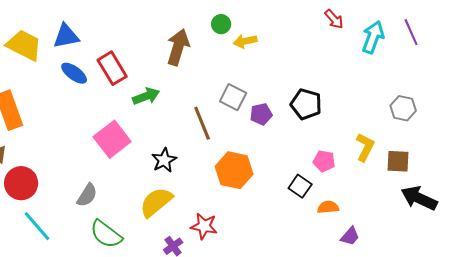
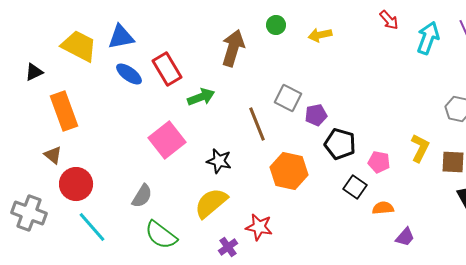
yellow arrow: (245, 41) -> (320, 35), moved
black pentagon: (306, 104) -> (340, 144), moved
black star: (164, 160) -> (219, 161), turned -30

